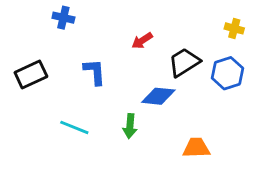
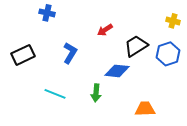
blue L-shape: (95, 72) -> (70, 53), turned 35

